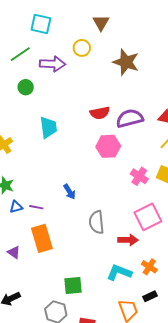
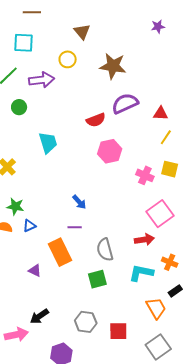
purple semicircle: (130, 118) -> (125, 103), moved
purple line: (36, 207) -> (75, 227), moved
gray semicircle: (97, 222) -> (105, 250), moved
green square: (73, 285) -> (97, 279), moved

